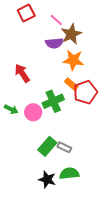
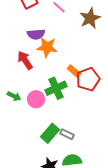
brown star: (71, 34) -> (90, 18), moved
purple semicircle: (54, 43) -> (36, 34), moved
orange star: (73, 60) -> (47, 47), moved

